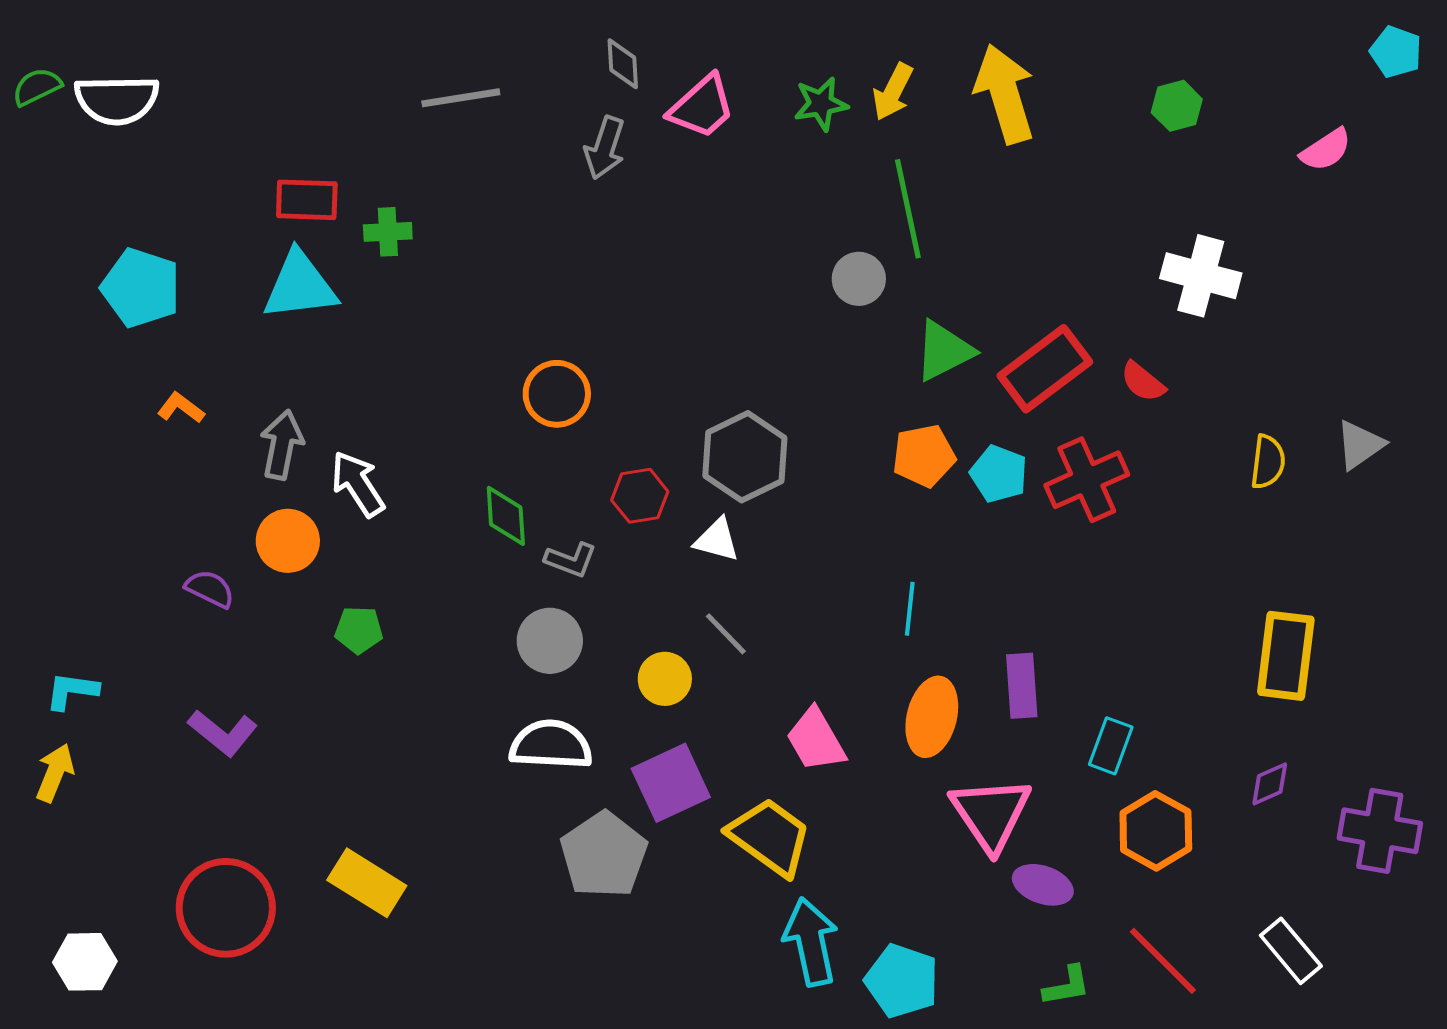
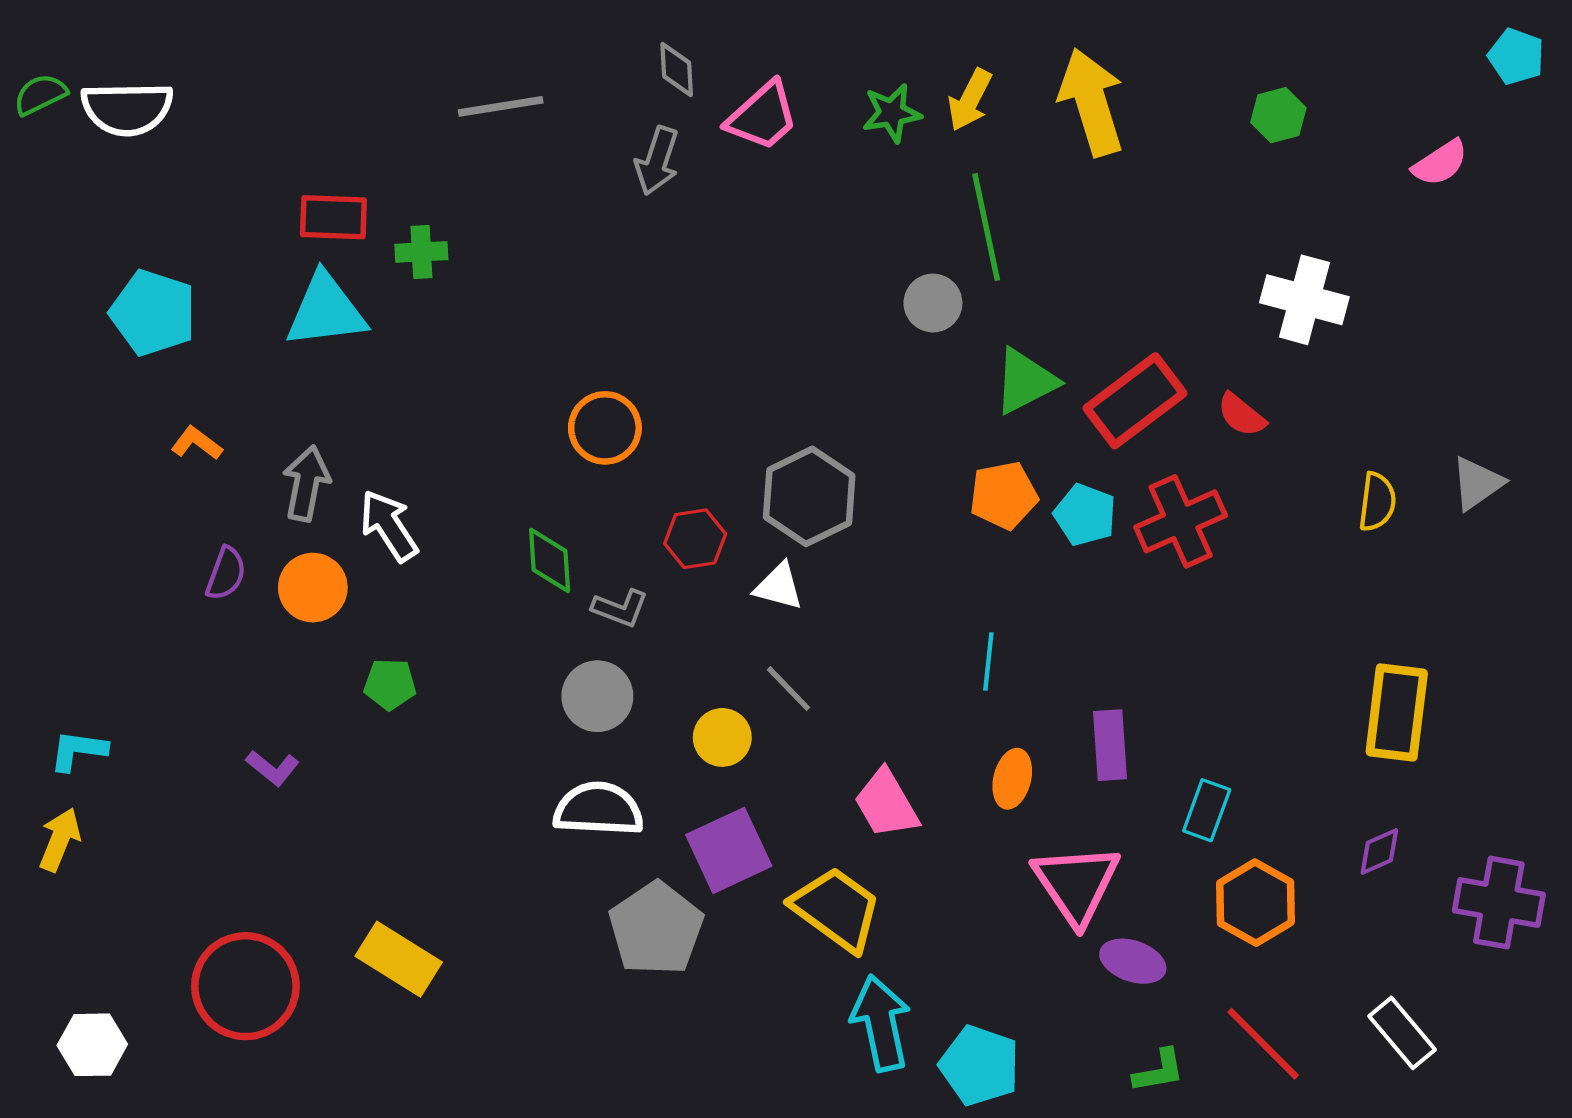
purple semicircle: (210, 589) -> (226, 573), moved, turned 84
orange ellipse: (932, 717) -> (1012, 779), size x0.7
purple L-shape: (223, 733) -> (273, 768), moved, size x0.7

